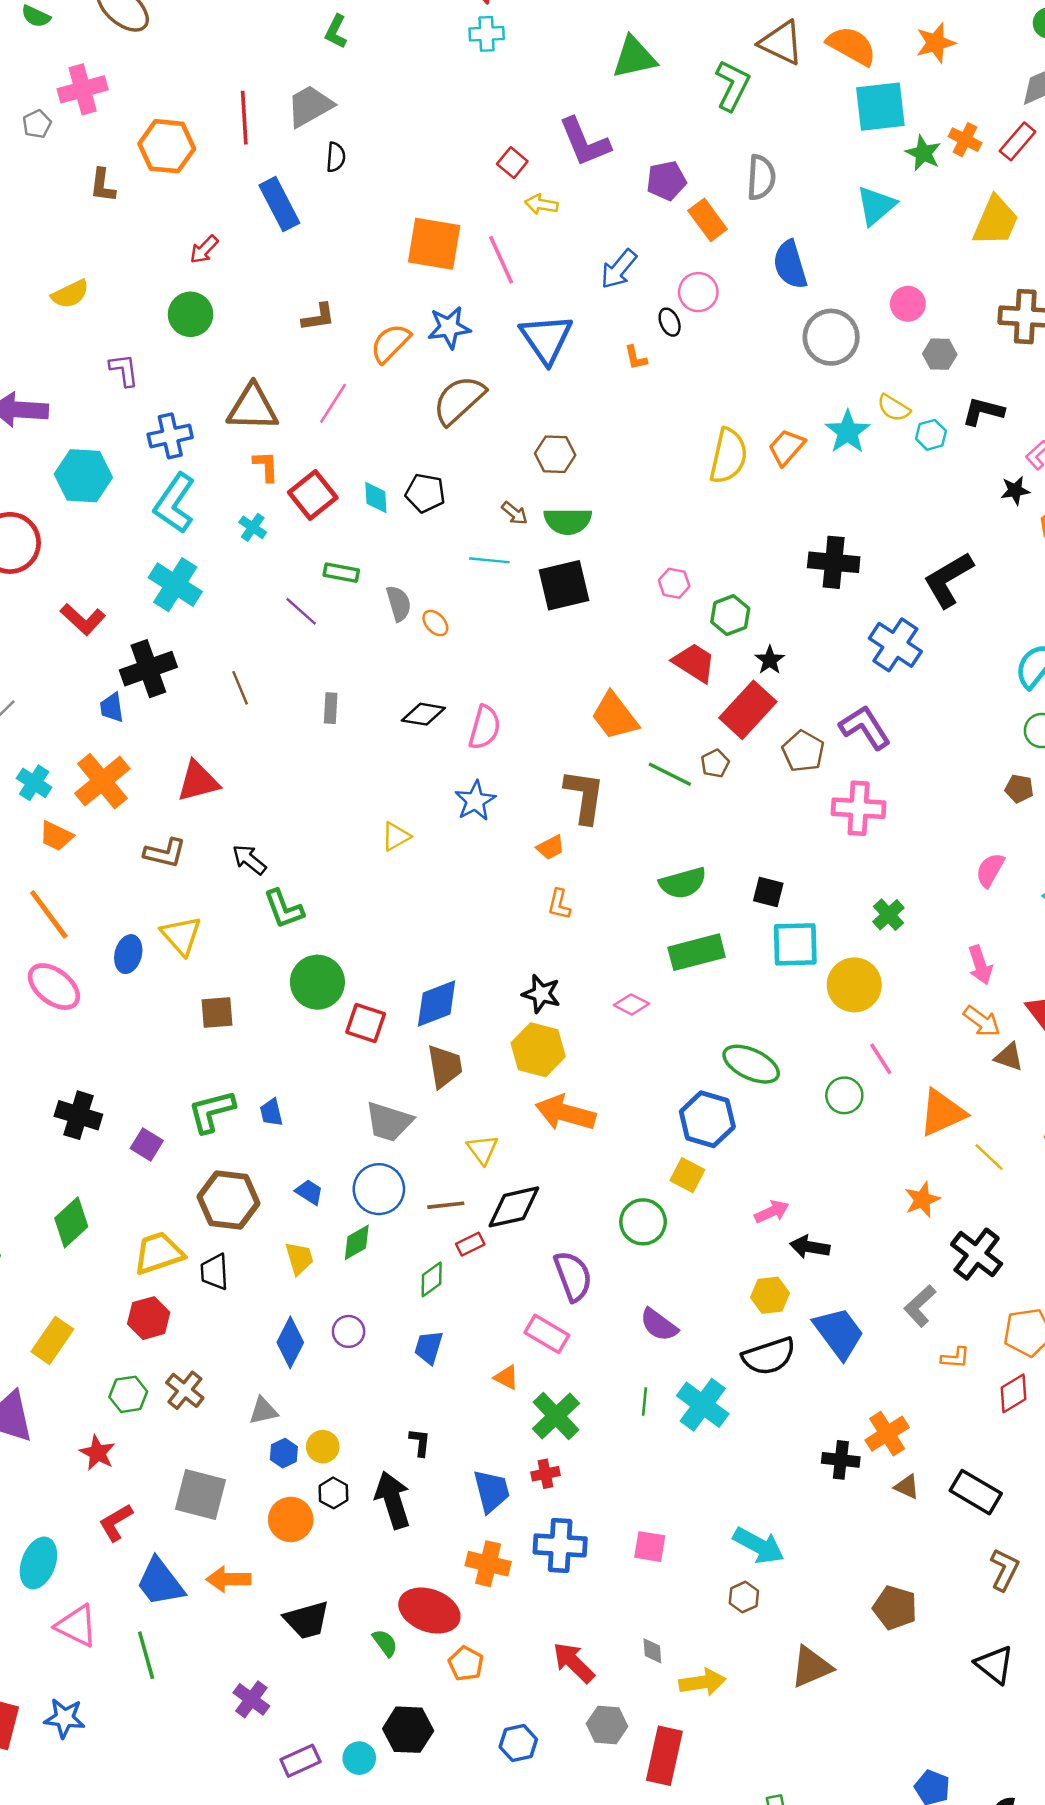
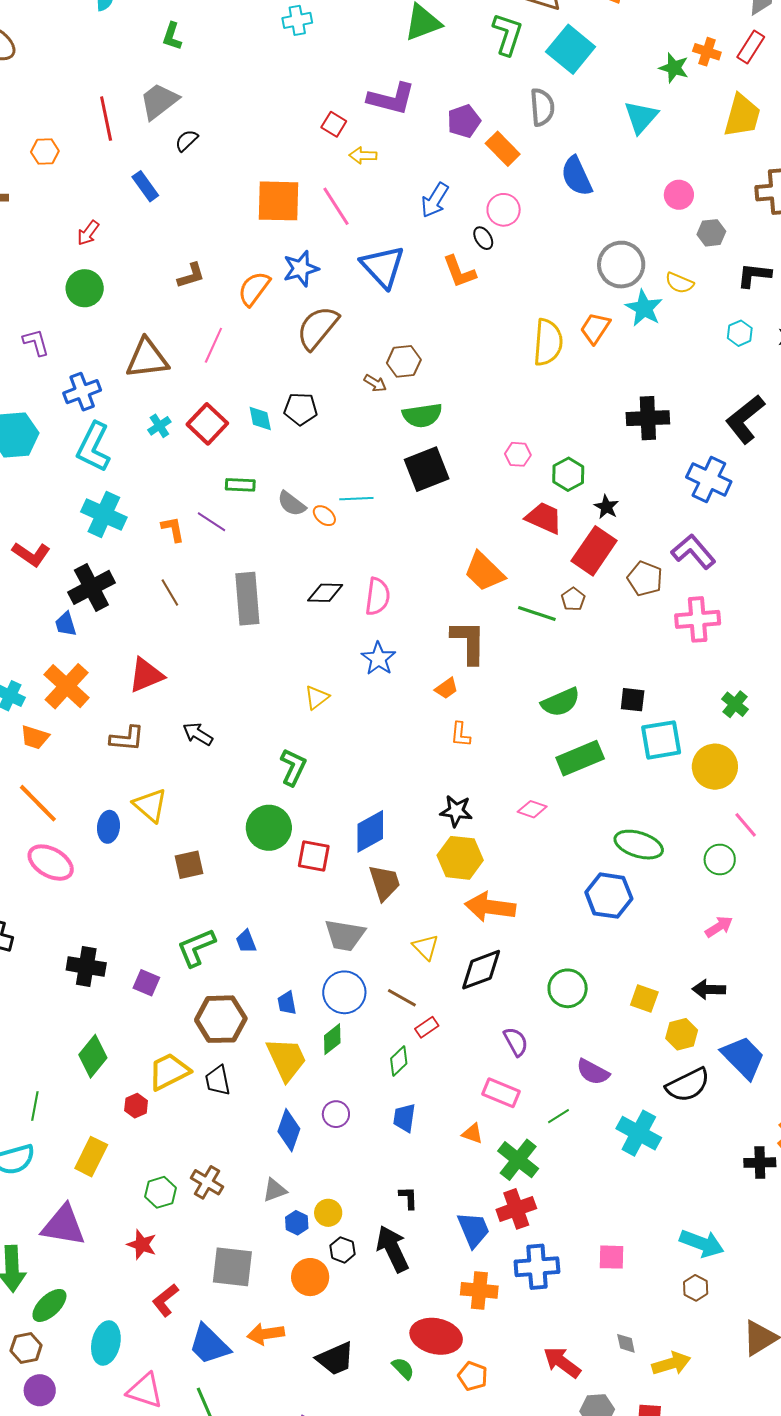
cyan square: (880, 107) -> (571, 49), moved, turned -36
purple L-shape: (584, 142) -> (391, 99), turned -45
orange hexagon: (167, 146) -> (45, 151), size x0.6
black semicircle: (336, 157) -> (187, 141), turned -130
blue rectangle: (279, 204) -> (145, 186), size x0.7
gray circle: (831, 337) -> (621, 265), moved
orange L-shape: (636, 358) -> (459, 272), size x1.6
cyan hexagon: (931, 435) -> (740, 333), moved
orange L-shape: (266, 466) -> (173, 529), moved
brown arrow: (515, 513) -> (375, 383), moved
cyan cross: (253, 527) -> (159, 426), moved, turned 30
cyan line: (489, 560) -> (356, 499), moved
gray semicircle: (399, 603) -> (292, 504), turned 152
gray rectangle: (331, 708) -> (247, 599), size x2.0
green L-shape: (284, 909) -> (293, 767), moved, turned -126
yellow square: (687, 1175) -> (644, 999), moved
blue trapezoid: (309, 1192) -> (287, 1003), turned -125
brown line: (446, 1205) -> (402, 998), turned 44
black diamond: (514, 1207) -> (481, 970), moved
pink arrow: (772, 1212) -> (719, 927), moved
yellow trapezoid: (299, 1258) -> (286, 1059), size x1.6
purple semicircle: (573, 1276) -> (516, 1042), size x0.7
red hexagon: (149, 1318) -> (136, 1106), moved, size x0.7
green line: (644, 1401) -> (559, 1116), moved, turned 60
red cross: (545, 1474) -> (516, 1209), size x1.6

